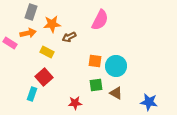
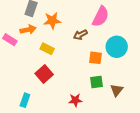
brown arrow: (69, 37) -> (80, 35), moved
cyan circle: (116, 66) -> (117, 47), moved
brown triangle: (116, 93) -> (117, 90), turned 40
cyan rectangle: (32, 94) -> (25, 100), moved

